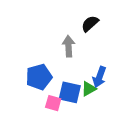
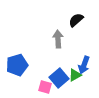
blue pentagon: (39, 77) -> (17, 65), moved
blue square: (70, 92) -> (59, 78), turned 36

